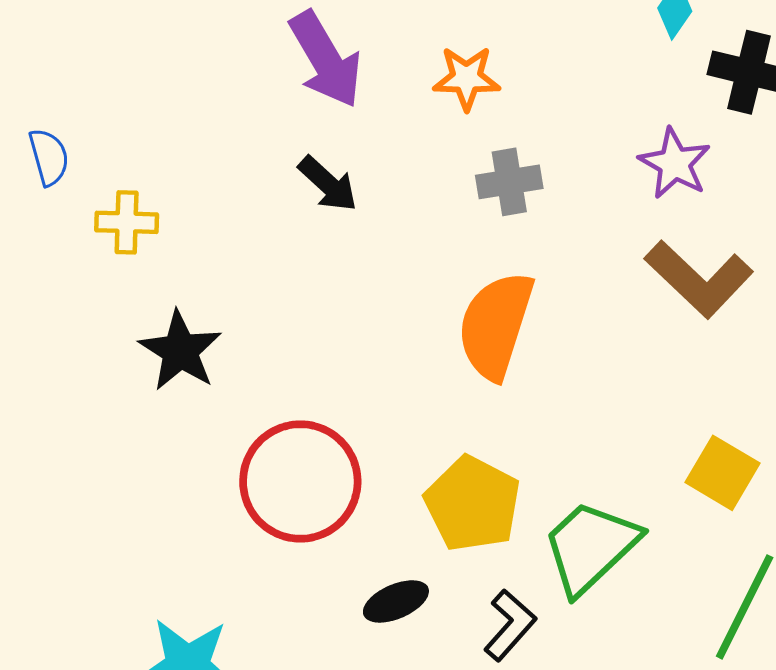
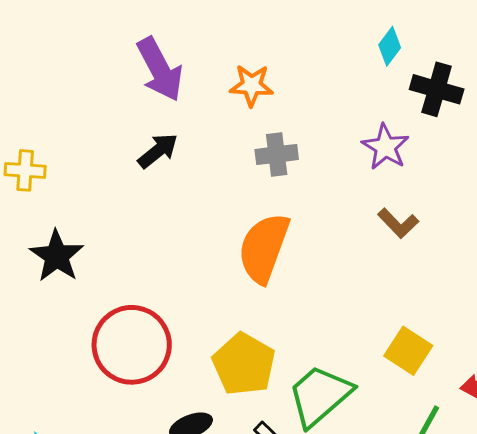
black arrow: (328, 184) -> (158, 151), turned -84
brown L-shape: (699, 279) -> (398, 223), size x0.6

